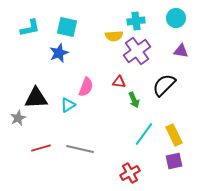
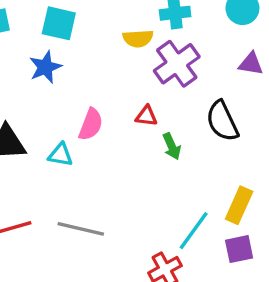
black semicircle: (164, 85) -> (222, 121), turned -70
cyan triangle: (68, 105) -> (60, 155), turned 42
cyan line: (144, 134) -> (194, 231), moved
yellow rectangle: (174, 135) -> (239, 205), turned 50

